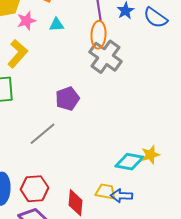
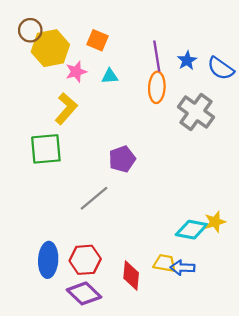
gray cross: (105, 57) -> (196, 112), moved

